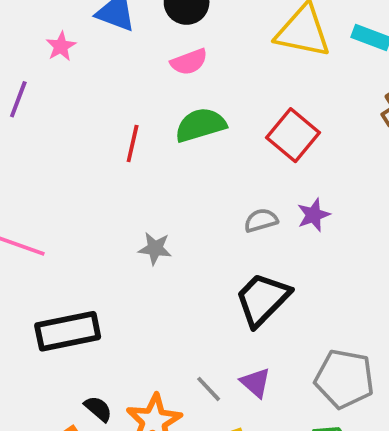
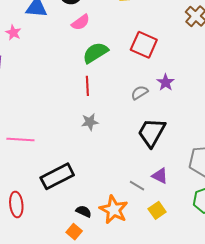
red line: (133, 143) -> (87, 86), moved

